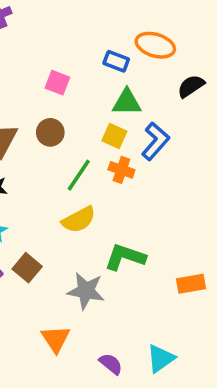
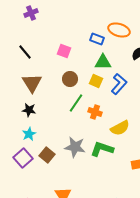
brown circle: (50, 132) -> (70, 79), moved
orange cross: (121, 170) -> (95, 112), moved
yellow semicircle: (79, 220) -> (120, 128), moved
gray star: (86, 291) -> (75, 147), moved

